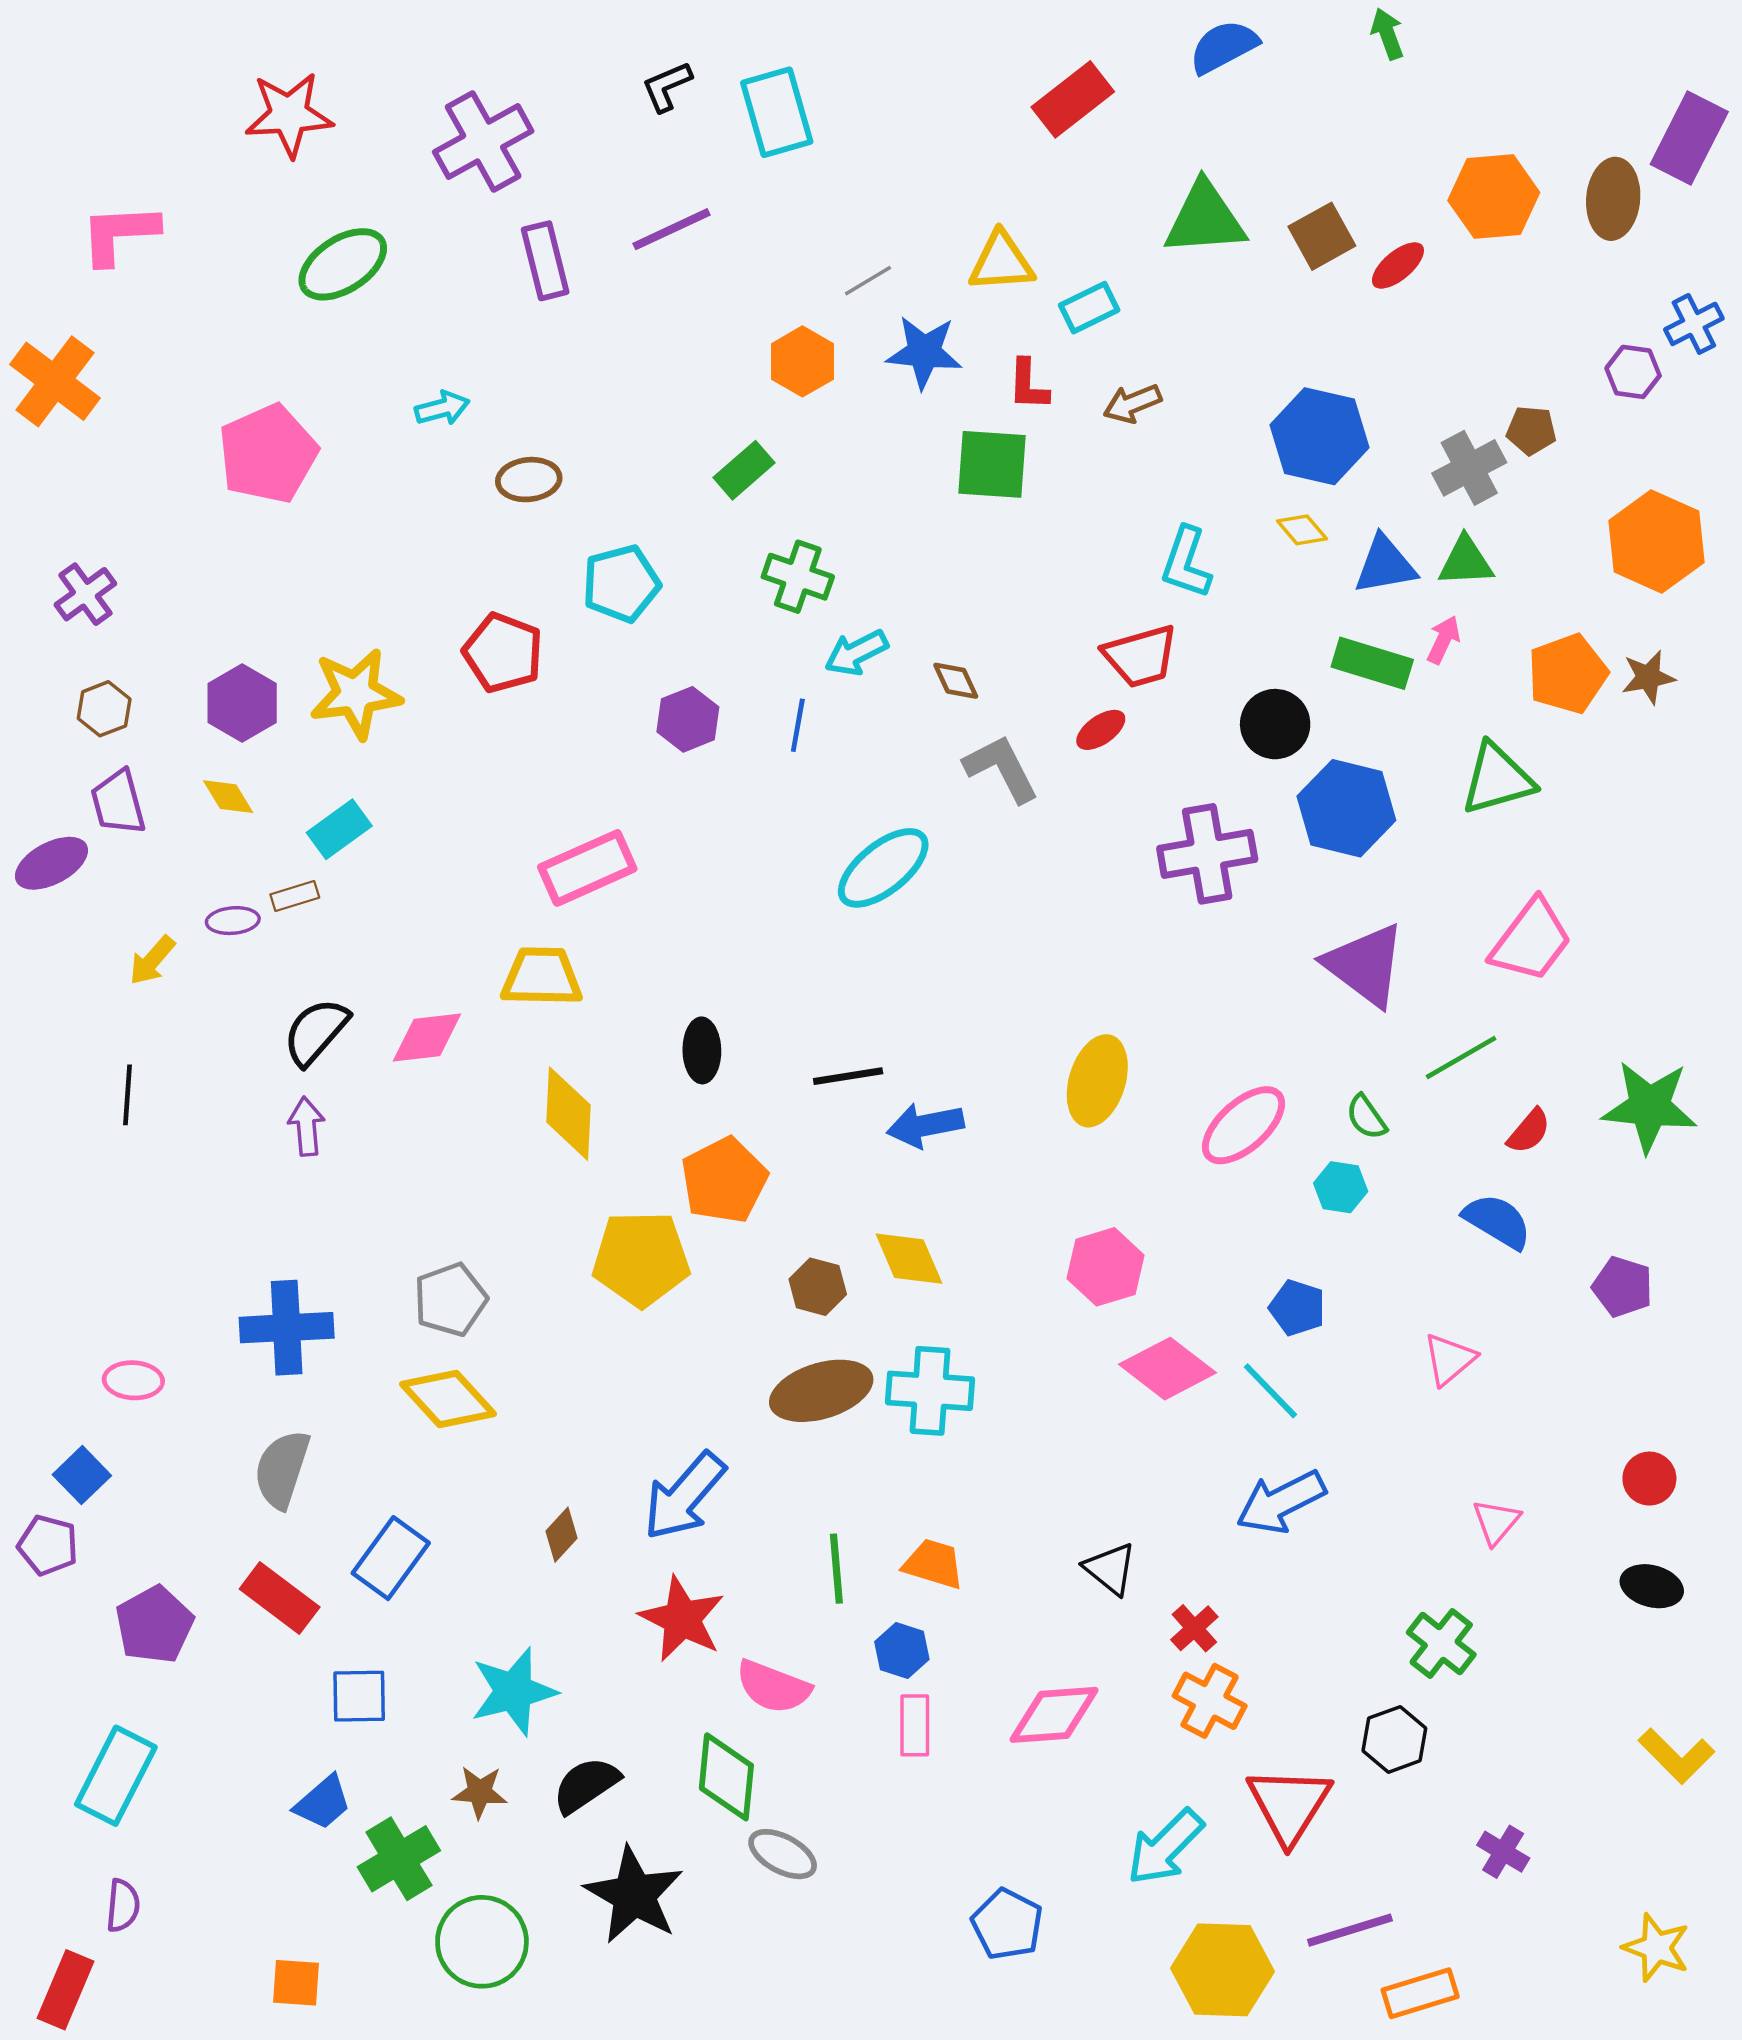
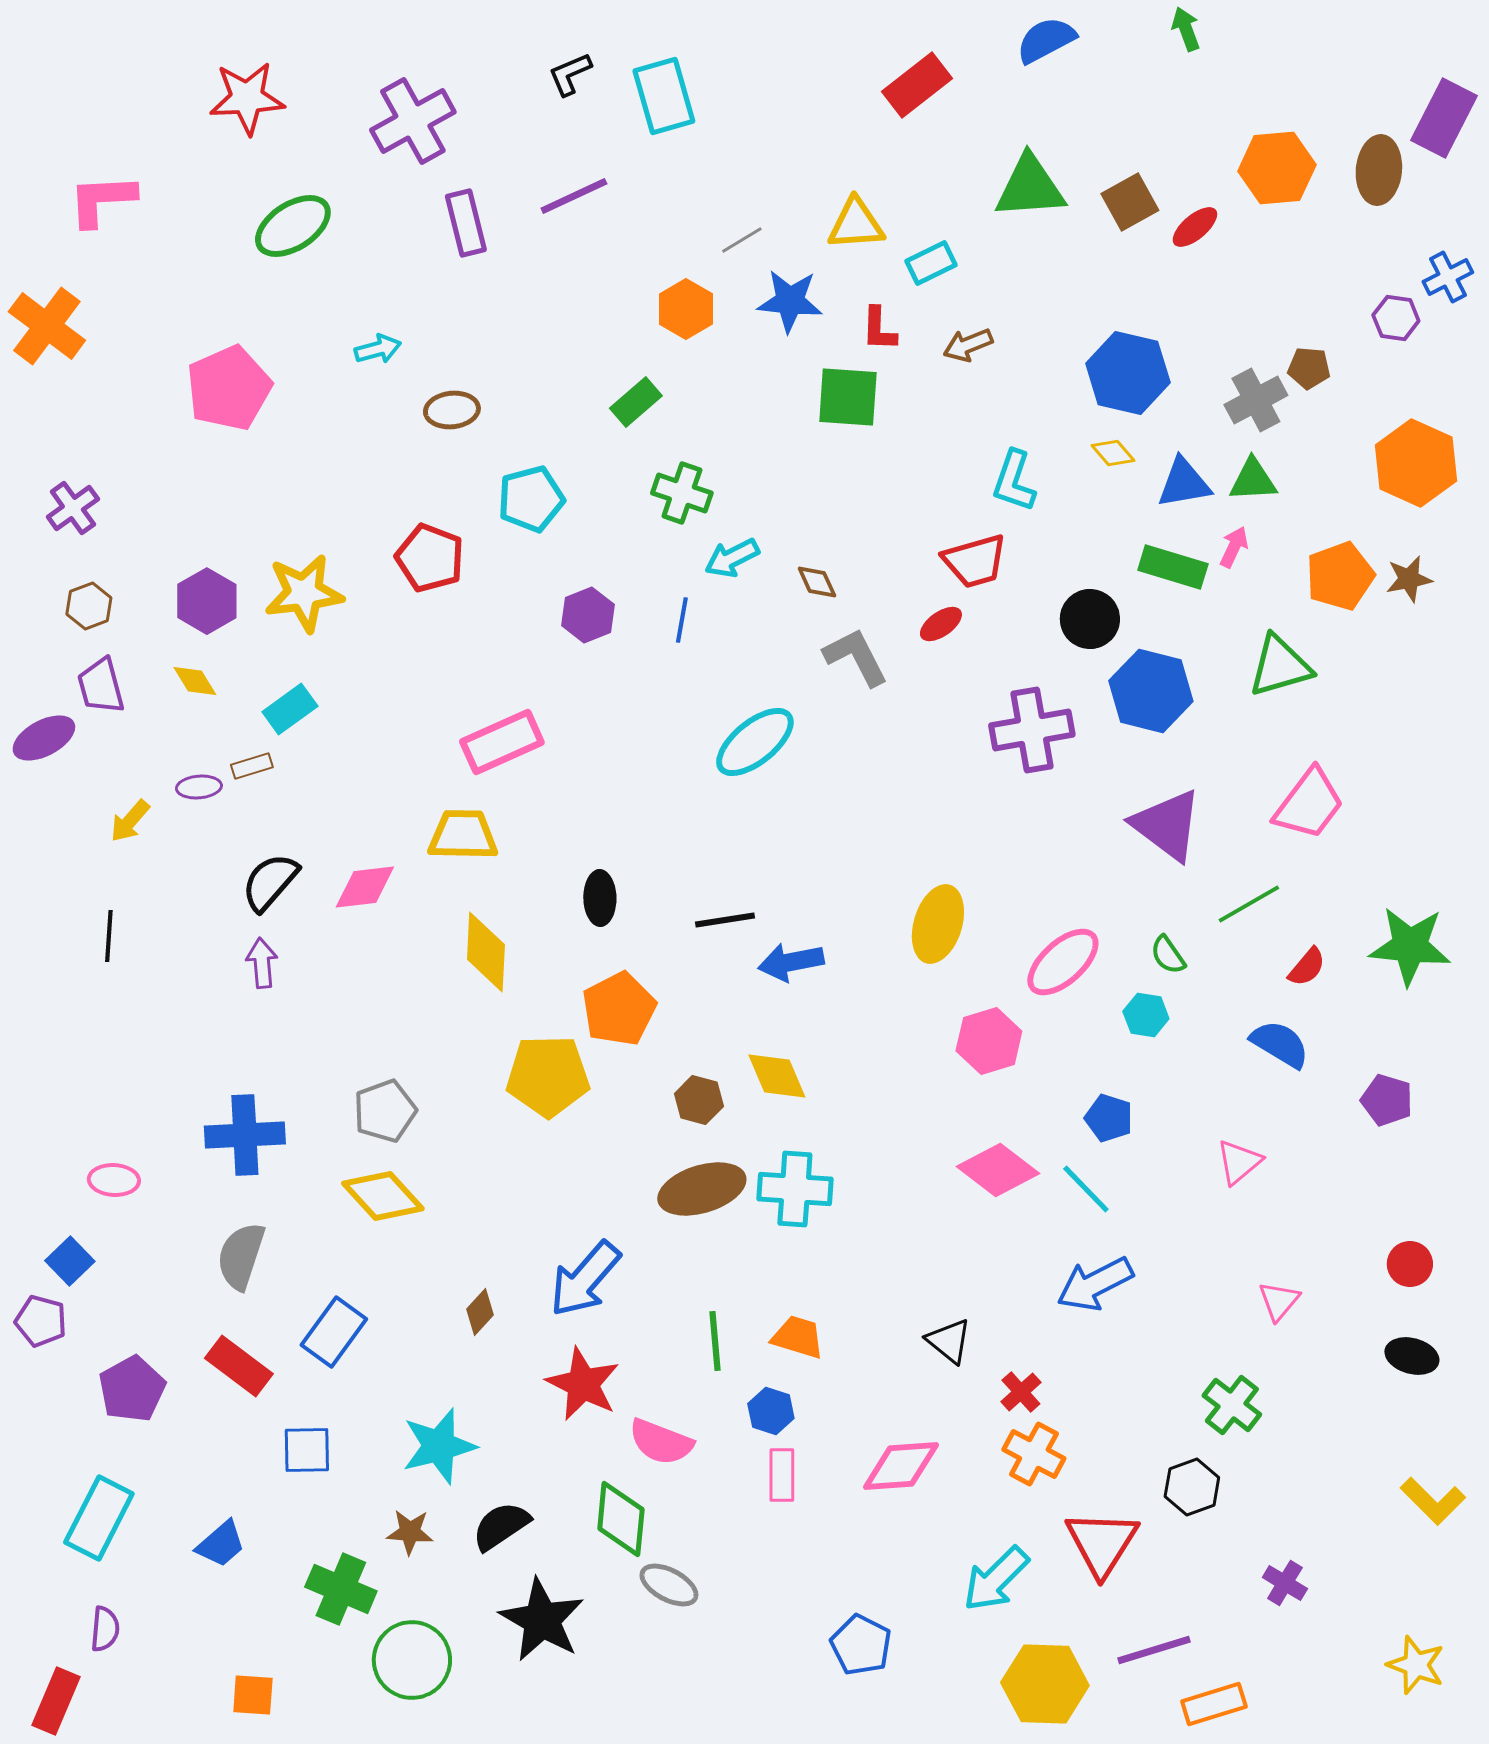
pink hexagon: (1105, 1267) -> (989, 1041), moved
blue trapezoid: (323, 1803) -> (221, 1544), moved
green cross: (399, 1859) -> (341, 1589), turned -36

